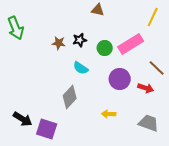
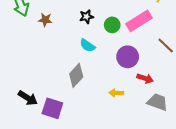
brown star: (59, 43) -> (45, 20), moved
red arrow: (146, 88) -> (145, 78), moved

